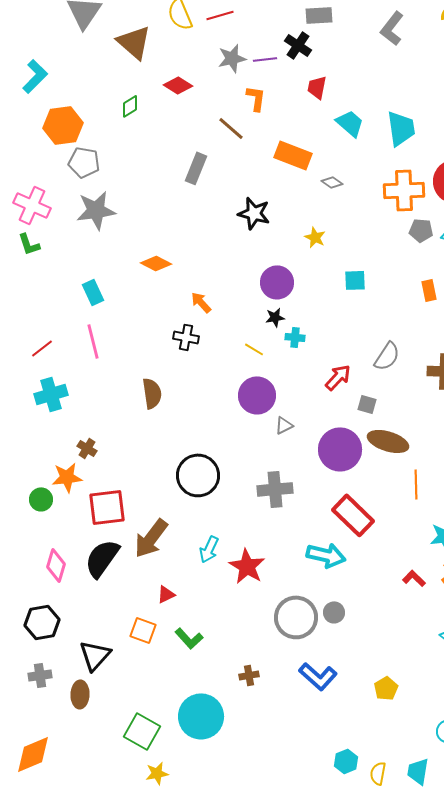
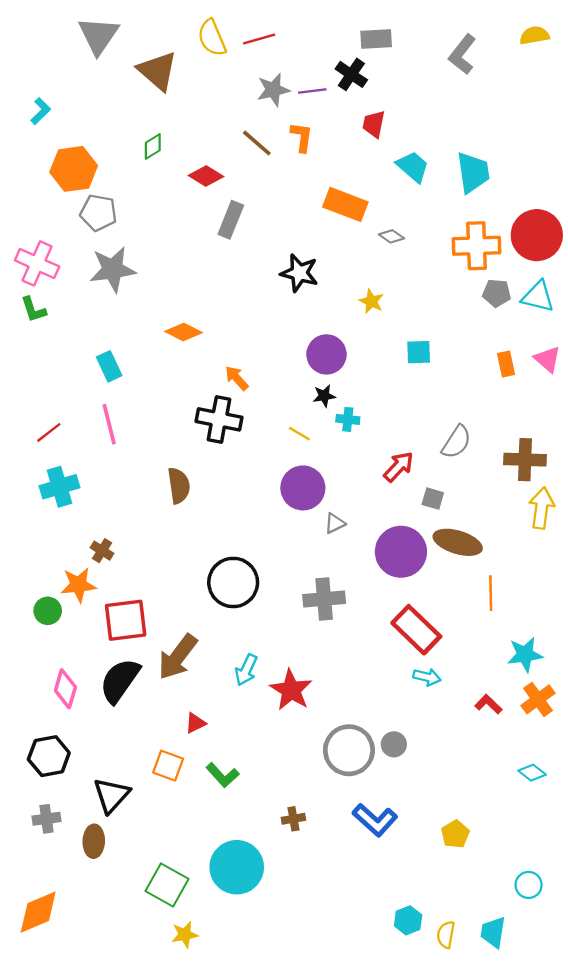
cyan L-shape: (35, 76) -> (41, 111), size x0.7
red diamond: (178, 85) -> (206, 176), moved
brown line: (231, 128) -> (257, 143), moved
black cross: (186, 337) -> (219, 419), size x1.5
cyan arrow: (326, 555) -> (427, 677), moved, size x0.6

